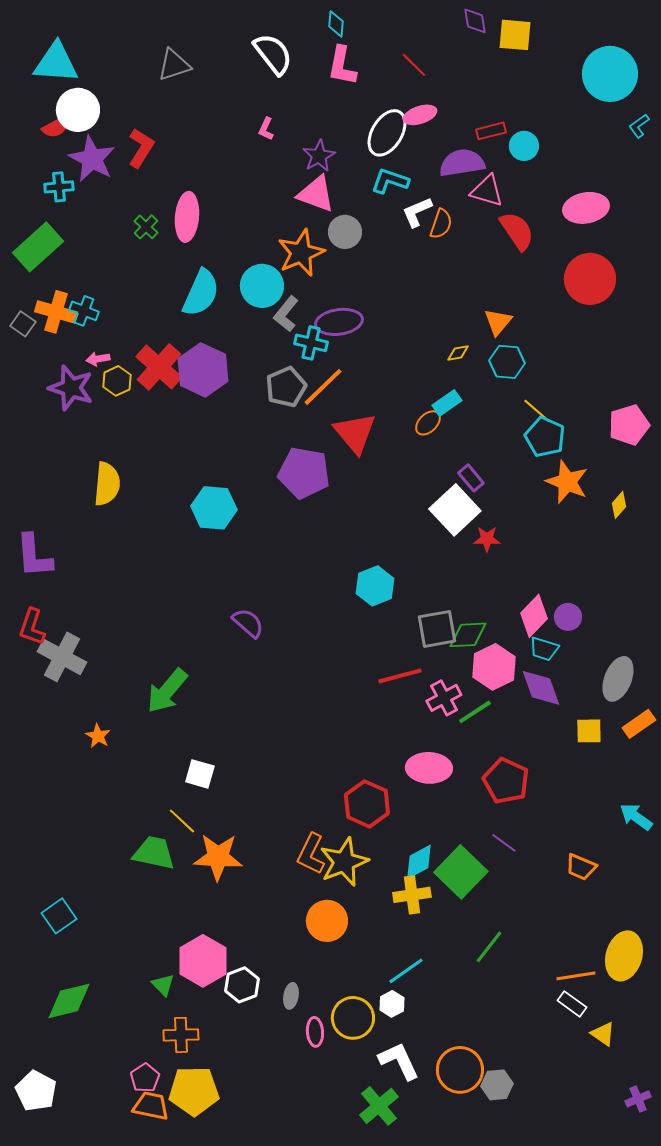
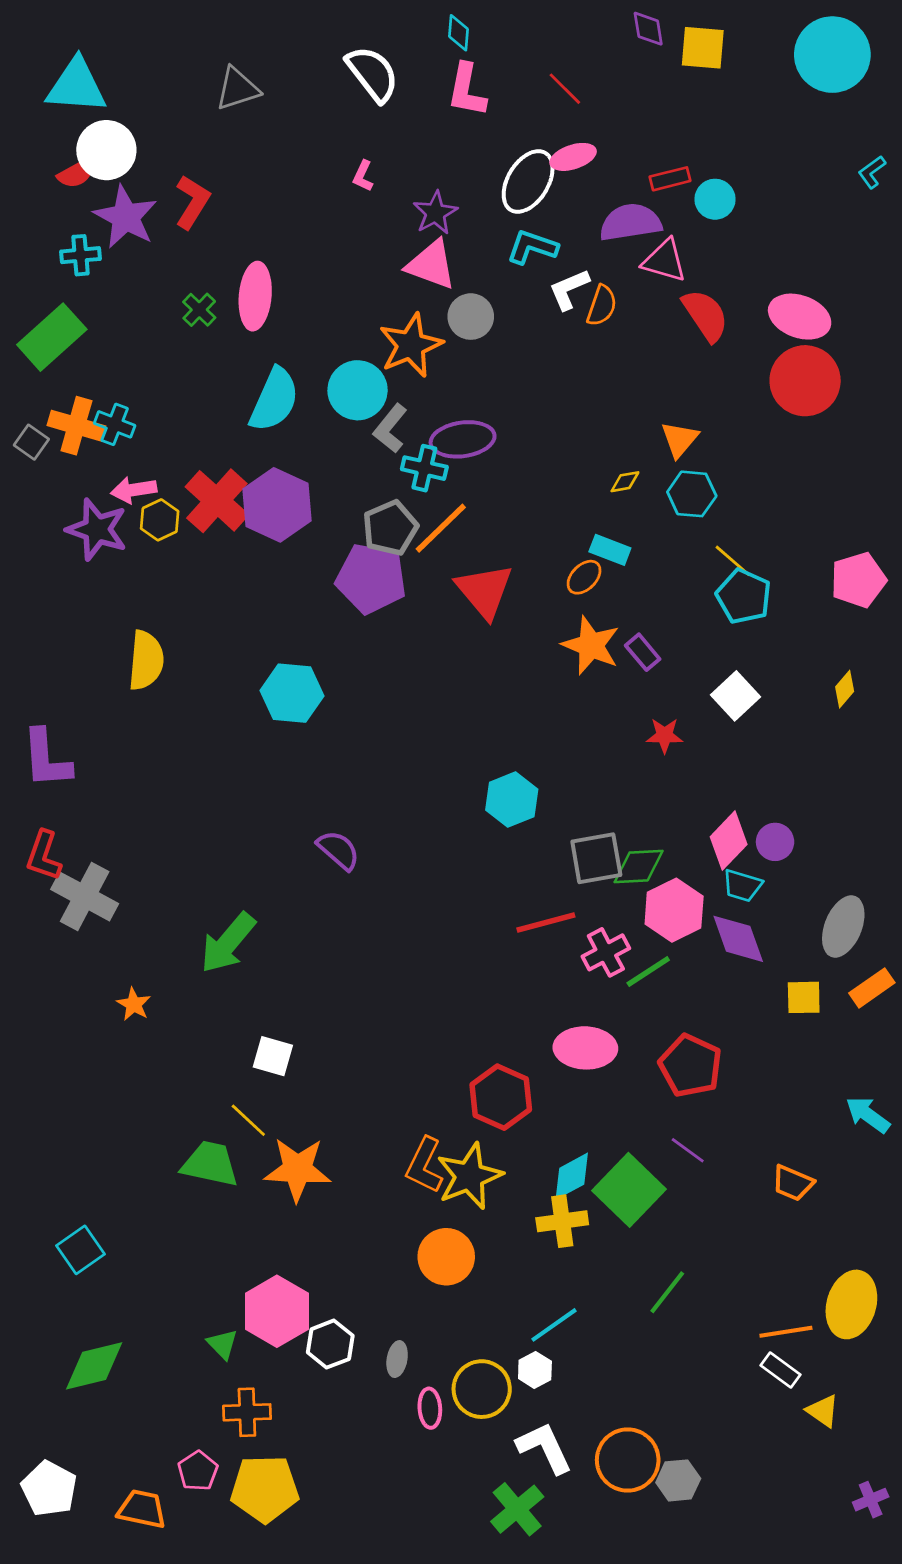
cyan circle: (610, 74) -> (832, 55), moved
pink ellipse: (586, 208) -> (800, 317), moved, turned 30
pink arrow: (98, 359) -> (134, 490), size x1.4
cyan rectangle: (447, 403) -> (610, 550), turned 56
purple pentagon: (304, 473) -> (371, 579), moved
orange star: (567, 482) -> (591, 645), moved
white square: (455, 510) -> (735, 696), moved, size x0.7
orange trapezoid: (151, 1106) -> (142, 1509), moved

